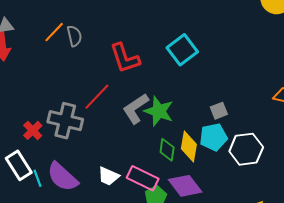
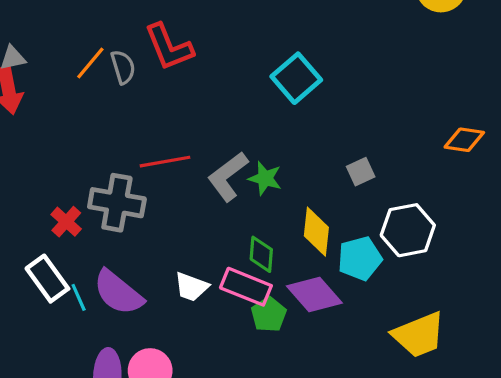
red L-shape: (125, 58) -> (169, 47), moved
red line: (97, 97) -> (165, 162), turned 40
green star: (159, 111) -> (265, 178), size x0.7
cyan pentagon: (213, 137) -> (360, 258), moved
green diamond: (167, 150) -> (261, 254), moved

